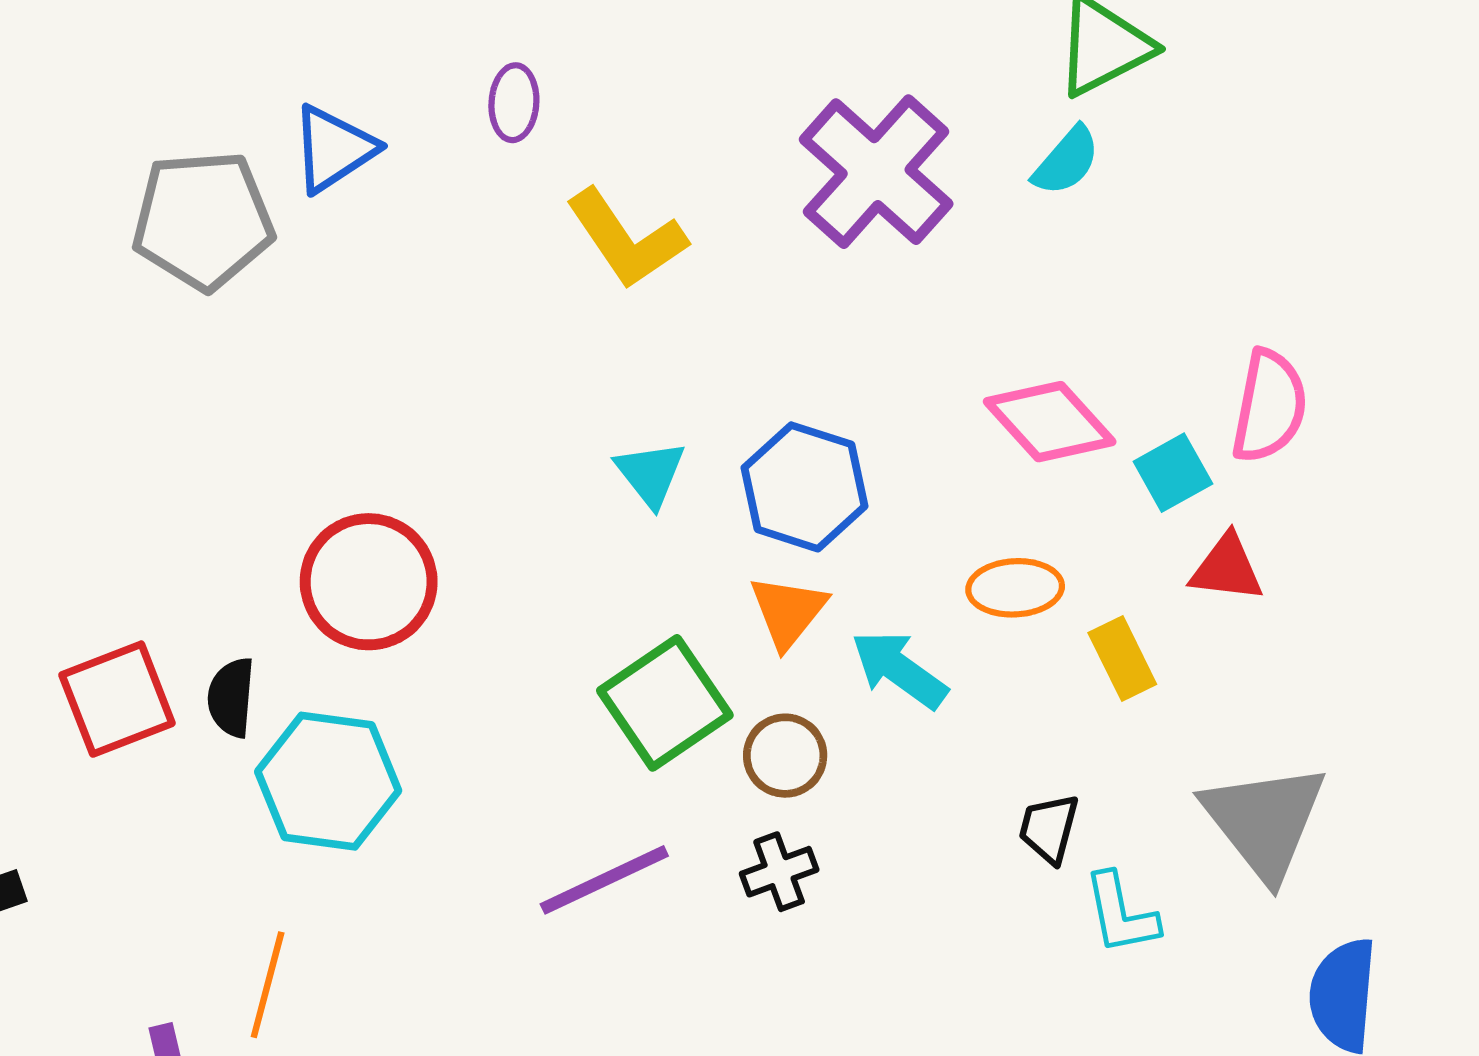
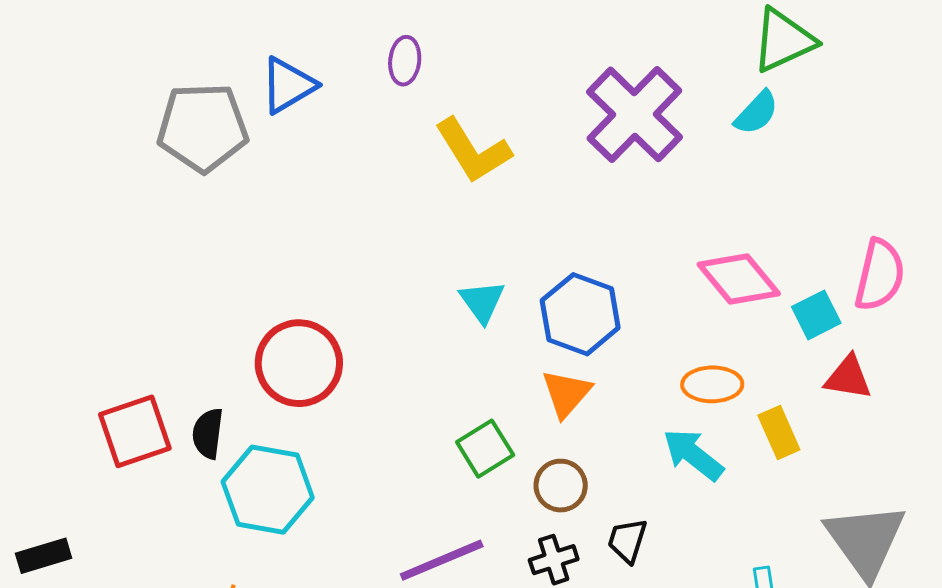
cyan arrow: (899, 669) -> (693, 455), moved
green square: (665, 703) -> (485, 449), size x0.7
black trapezoid: (1049, 828) -> (627, 541), moved

